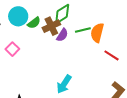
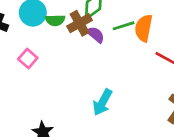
green semicircle: (34, 23) -> (55, 20), turned 40
purple semicircle: (62, 35) -> (95, 35), turned -80

